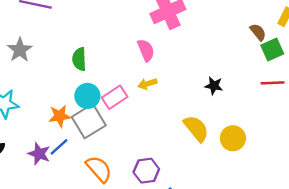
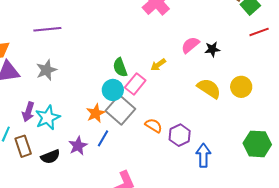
gray star: (20, 50) -> (46, 70), turned 30
pink semicircle: (146, 50) -> (190, 45), moved, turned -90
green semicircle: (79, 59) -> (120, 67), moved
purple star: (39, 154) -> (78, 146), moved, turned -30
orange semicircle: (99, 169) -> (154, 125), moved, size x0.7

